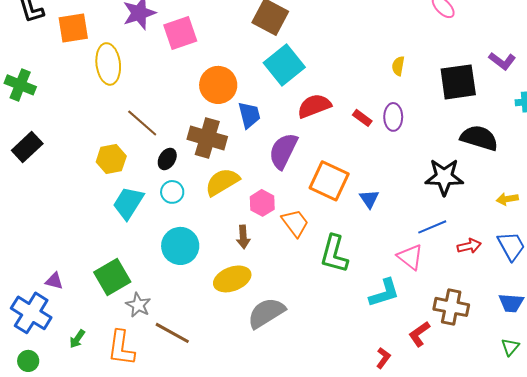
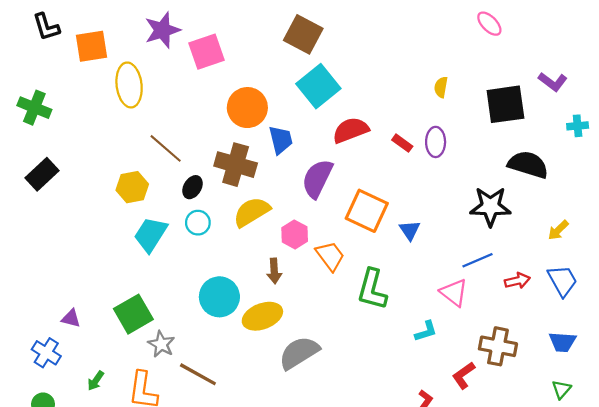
yellow arrow: (507, 199) -> (558, 230), turned -35
cyan circle: (180, 246) -> (219, 297), moved
cyan L-shape: (384, 293) -> (426, 331), size x0.7
blue cross: (31, 313) -> (46, 353), size x0.7

